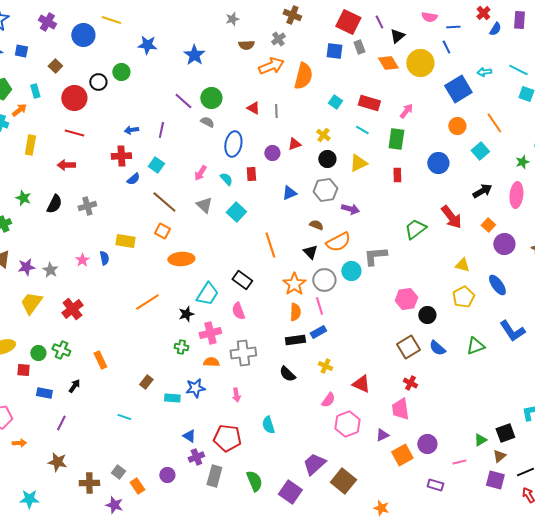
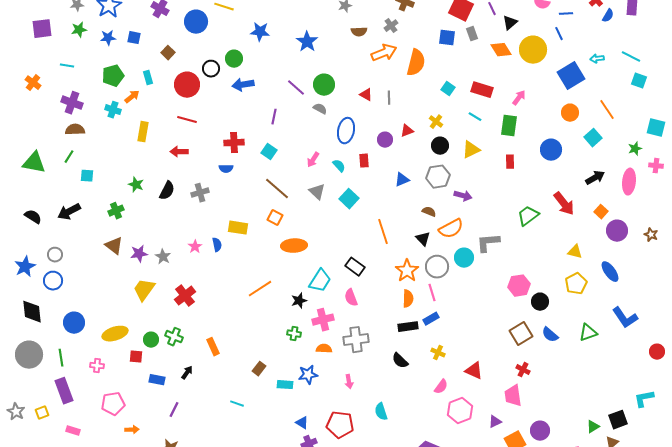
blue arrow: (131, 130) -> (243, 85), moved, size x1.5
blue semicircle: (133, 179) -> (226, 169), moved, turned 40

